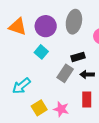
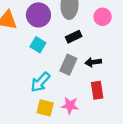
black rectangle: (78, 57) -> (74, 37), moved
cyan arrow: (21, 86) -> (40, 82), moved
yellow square: (39, 108) -> (45, 108), turned -35

